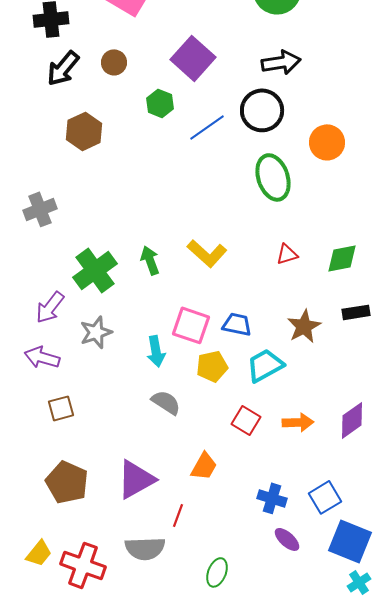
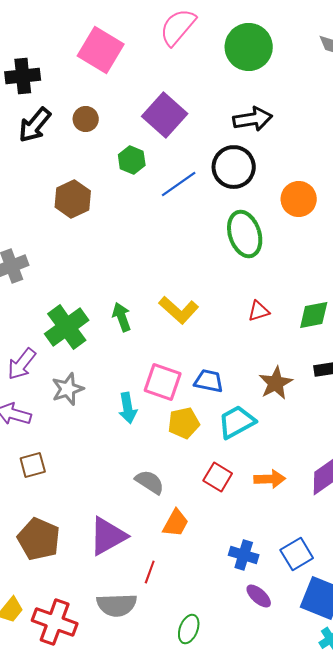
brown hexagon: (84, 131) -> (73, 199), moved
gray semicircle: (166, 402) -> (150, 482), moved

